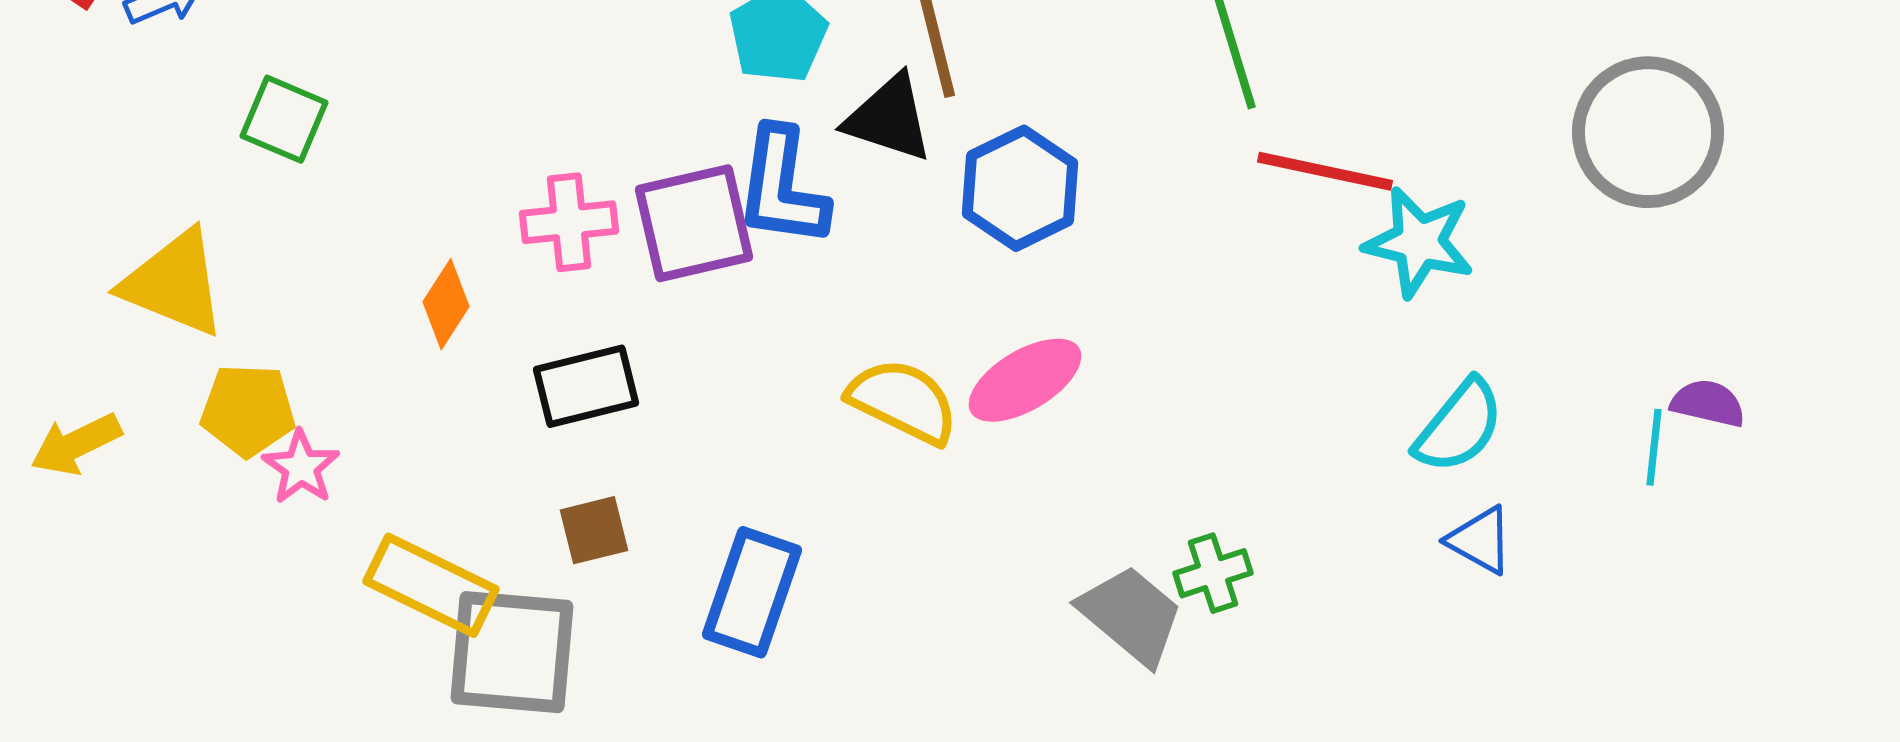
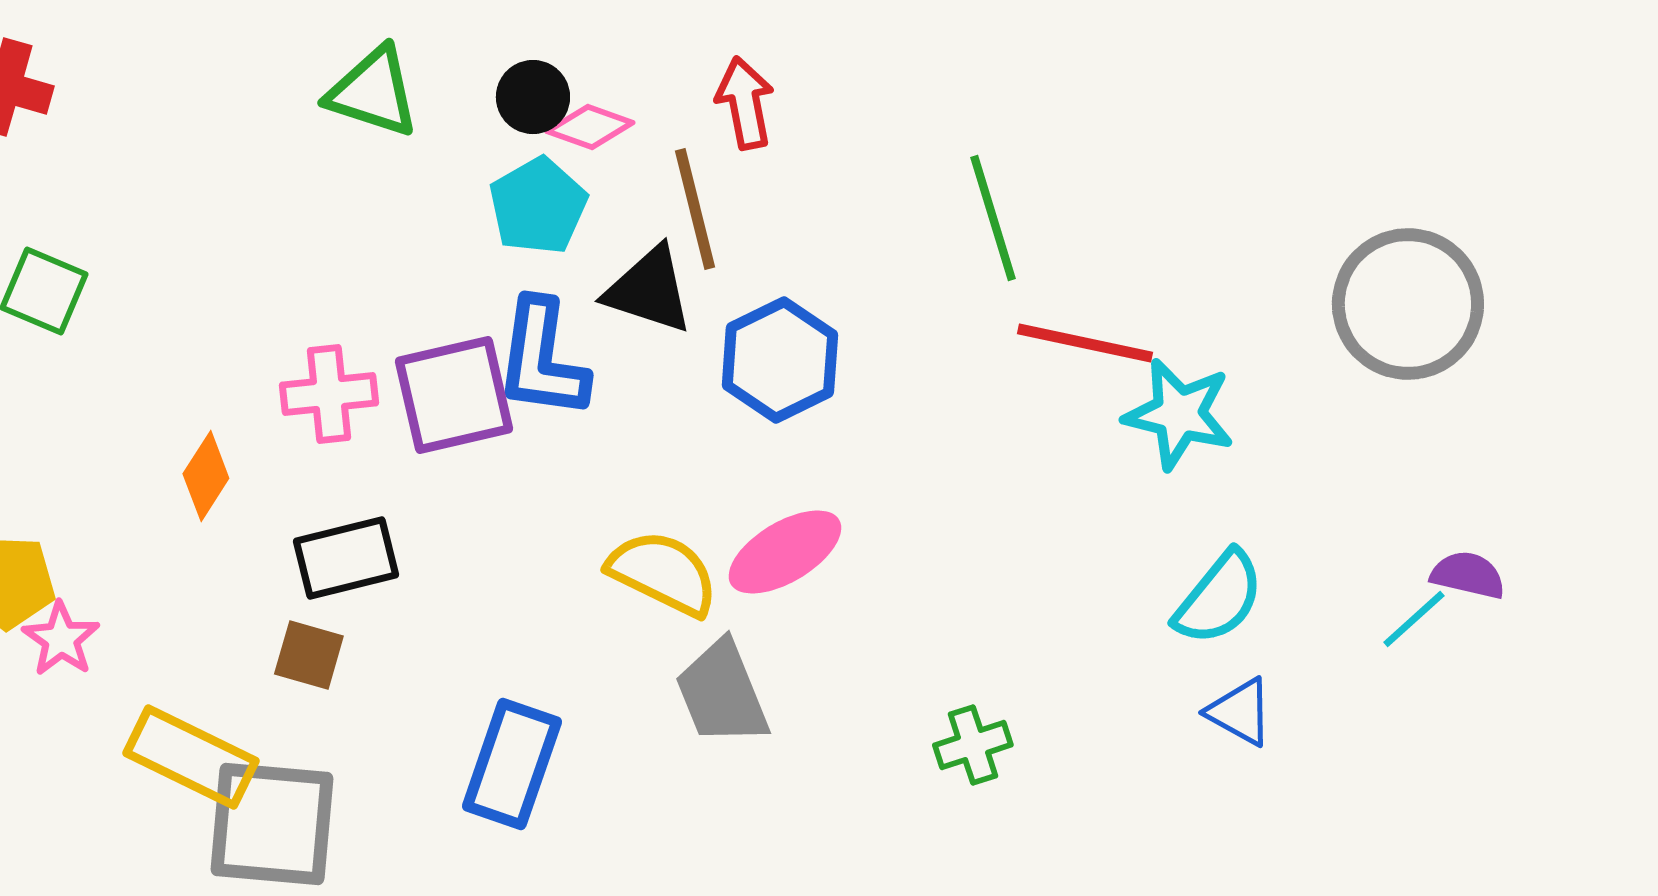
cyan line: (1654, 447) -> (1414, 619), turned 42
brown square: (594, 530) -> (309, 655), moved, turned 30
gray trapezoid: (1131, 615) -> (722, 693), moved, turned -152

